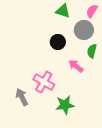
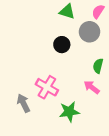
green semicircle: (92, 51) -> (98, 66), moved
pink arrow: (76, 66) -> (92, 87), moved

